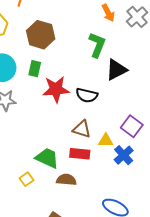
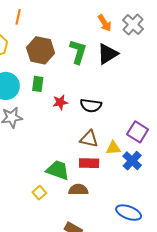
green L-shape: (97, 45) -> (78, 52), moved
black triangle: (116, 70) -> (108, 54), moved
red star: (56, 89) -> (60, 102), size x0.6

